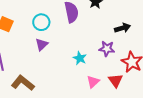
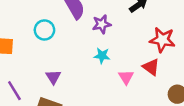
purple triangle: (42, 45) -> (53, 77), moved
purple star: (107, 49) -> (102, 24), moved

